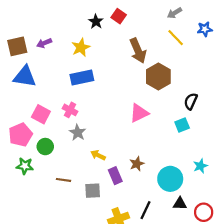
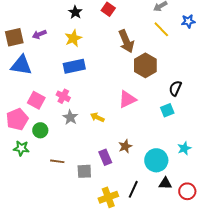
black star: (96, 22) -> (75, 12), moved
yellow arrow: (98, 155) -> (97, 117), moved

